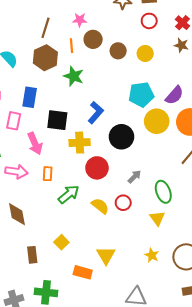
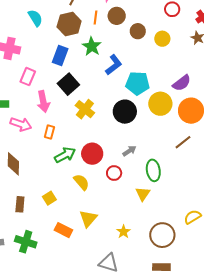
cyan pentagon: (141, 95) -> (138, 83), moved
blue rectangle: (30, 97) -> (60, 55), moved
blue L-shape: (96, 113) -> (114, 65), moved
black square: (57, 120) -> (68, 84), turned 30
yellow cross: (80, 143) -> (85, 109), turned 30
red circle: (97, 168) -> (92, 154), moved
yellow semicircle: (100, 206) -> (81, 182), moved
yellow star: (152, 255) -> (123, 232), moved

